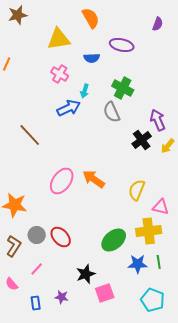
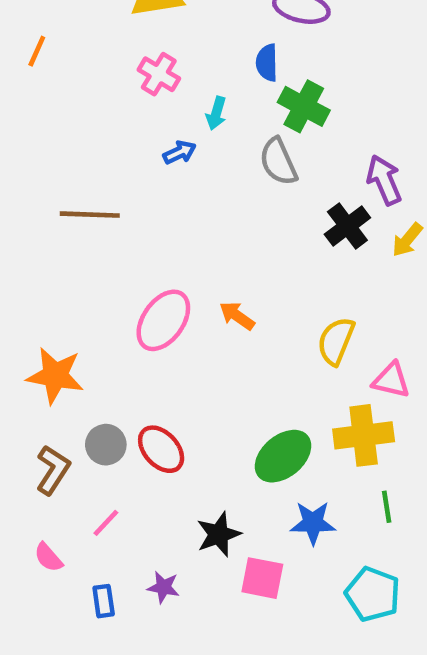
blue semicircle: (92, 58) -> (267, 63), moved, turned 91
blue arrow: (69, 108) -> (179, 152), size x0.6
brown line: (30, 135) -> (90, 215), turned -45
orange arrow: (94, 179) -> (237, 316), size x0.7
blue star: (138, 264) -> (313, 523), moved
pink square: (105, 293) -> (262, 578), turned 30

